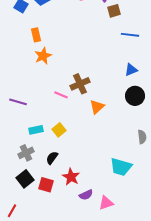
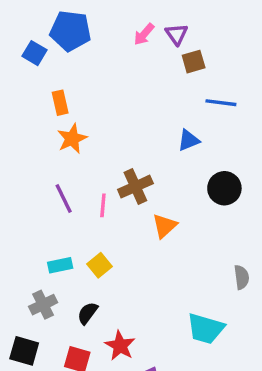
blue triangle: (131, 70) -> (188, 140), moved
pink line: (61, 95) -> (103, 205), turned 72
black circle: (135, 96) -> (224, 188), moved
purple line: (18, 102) -> (64, 199), moved, turned 48
black square: (25, 179) -> (24, 351), moved, turned -36

